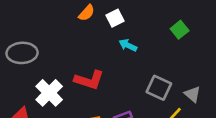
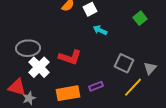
gray ellipse: (22, 53) -> (28, 48), moved
gray triangle: (192, 94) -> (150, 68), turned 32

